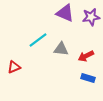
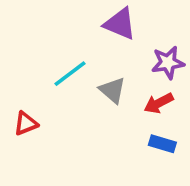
purple star: (91, 17) -> (168, 63), moved
gray triangle: (61, 49) -> (113, 90), turned 35

